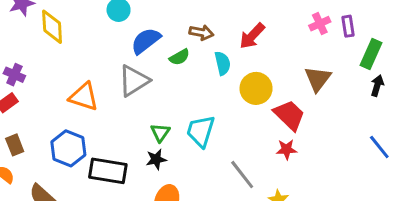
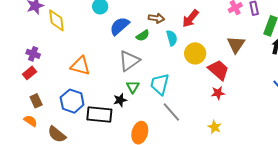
gray triangle: (134, 81) -> (129, 61), moved
black star: (156, 159) -> (120, 100), moved
gray line: (242, 175) -> (171, 112), moved

